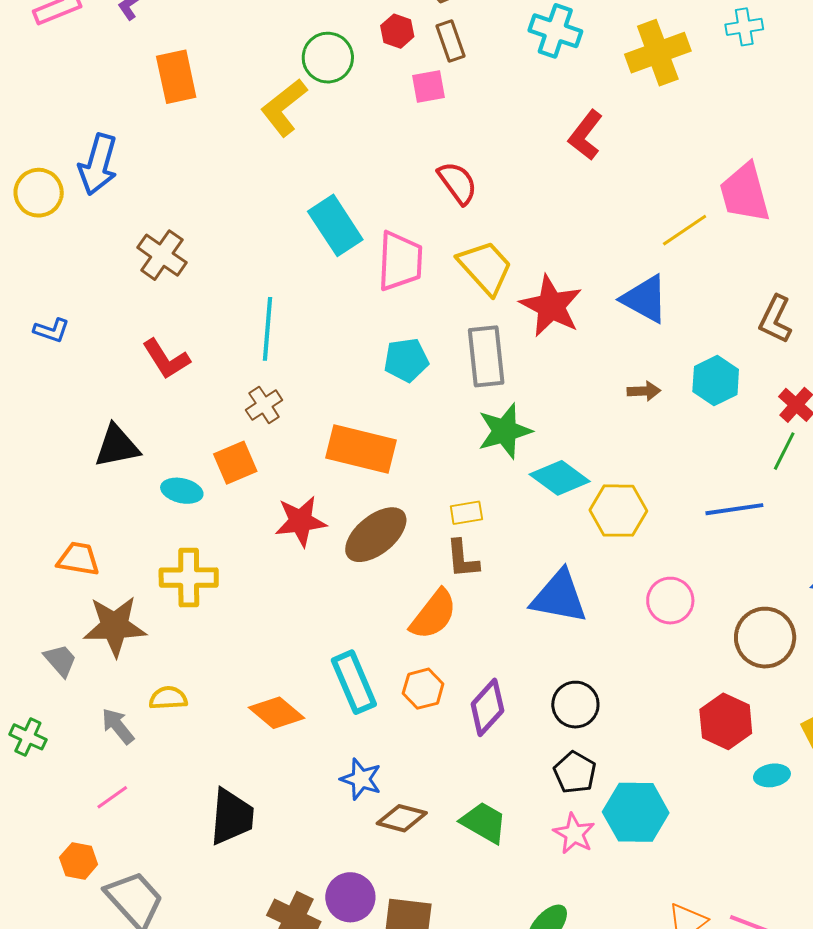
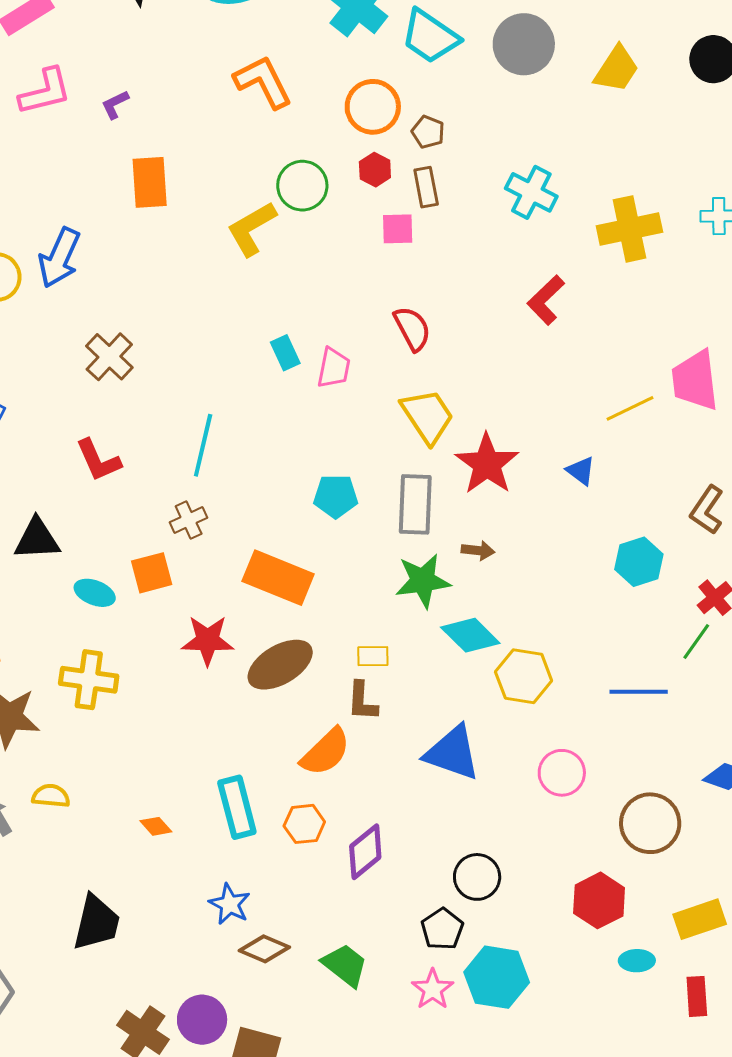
cyan rectangle: (335, 225) -> (285, 353), size x0.6
pink trapezoid: (400, 261) -> (334, 368), moved, size x0.7
blue triangle: (645, 299) -> (581, 471), size x0.6
brown arrow: (644, 391) -> (478, 551), moved
black circle: (575, 705) -> (477, 877), moved
orange diamond: (277, 713) -> (156, 826), size x0.6

